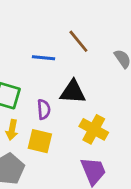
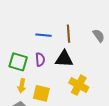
brown line: (78, 41) -> (68, 34), moved, turned 36
purple semicircle: (44, 109) -> (40, 59), moved

